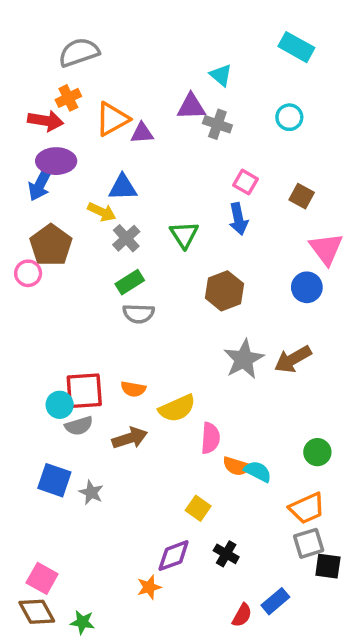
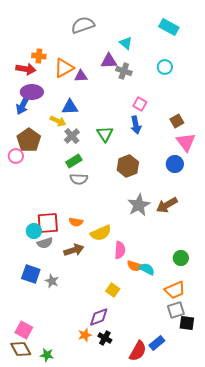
gray semicircle: (79, 52) -> (83, 25), moved
orange cross: (68, 98) -> (39, 56), turned 32
brown square: (302, 196) -> (177, 121), moved, turned 32
black cross: (226, 554) -> (105, 338), moved
red semicircle: (242, 615) -> (138, 351), size x1.5

